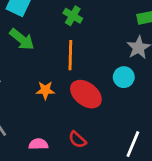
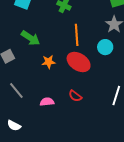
green arrow: (22, 39) -> (30, 38), moved
orange line: (70, 55) -> (77, 35), moved

